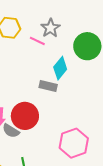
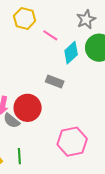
gray star: (50, 28) -> (86, 19), moved
cyan diamond: (60, 68) -> (71, 53), moved

